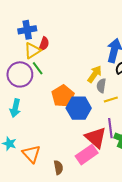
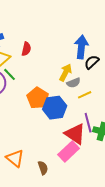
red semicircle: (44, 44) -> (26, 49), moved
gray semicircle: (101, 86) -> (74, 83), turned -112

